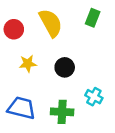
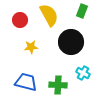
black circle: (65, 67) -> (71, 42), moved, size x1.6

